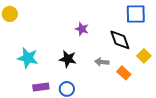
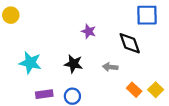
yellow square: (144, 56) -> (156, 90), moved
orange rectangle: (124, 73) -> (134, 90), moved

